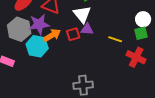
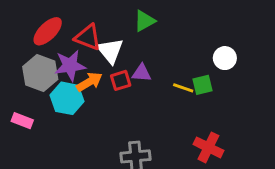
white triangle: (82, 14) -> (110, 51), moved
green square: (141, 33) -> (203, 85), moved
red cross: (136, 57) -> (208, 147), moved

